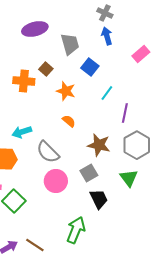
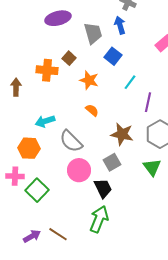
blue arrow: (107, 36) -> (120, 25), moved
black trapezoid: (99, 199) -> (103, 188), moved

